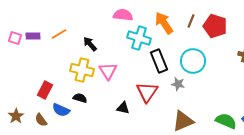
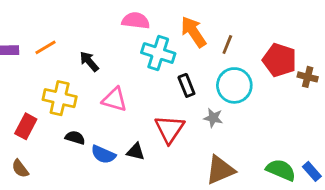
brown line: (191, 21) -> (227, 45), moved
red pentagon: (215, 26) -> (279, 60), moved
black rectangle: (159, 61) -> (186, 85), size x0.7
yellow cross: (82, 70) -> (60, 98), moved
pink triangle: (108, 71) -> (115, 100), turned -42
blue semicircle: (61, 110) -> (103, 154), moved

